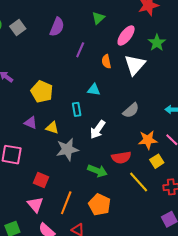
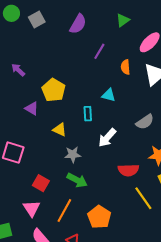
purple triangle: (31, 123) -> (32, 109), moved
gray star: (67, 149) -> (73, 154), size x0.7
green arrow: (97, 171) -> (77, 180), moved

